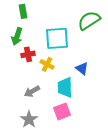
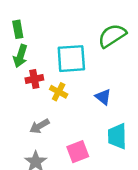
green rectangle: (23, 11) -> (18, 29), moved
cyan trapezoid: (65, 87) -> (117, 136), moved

